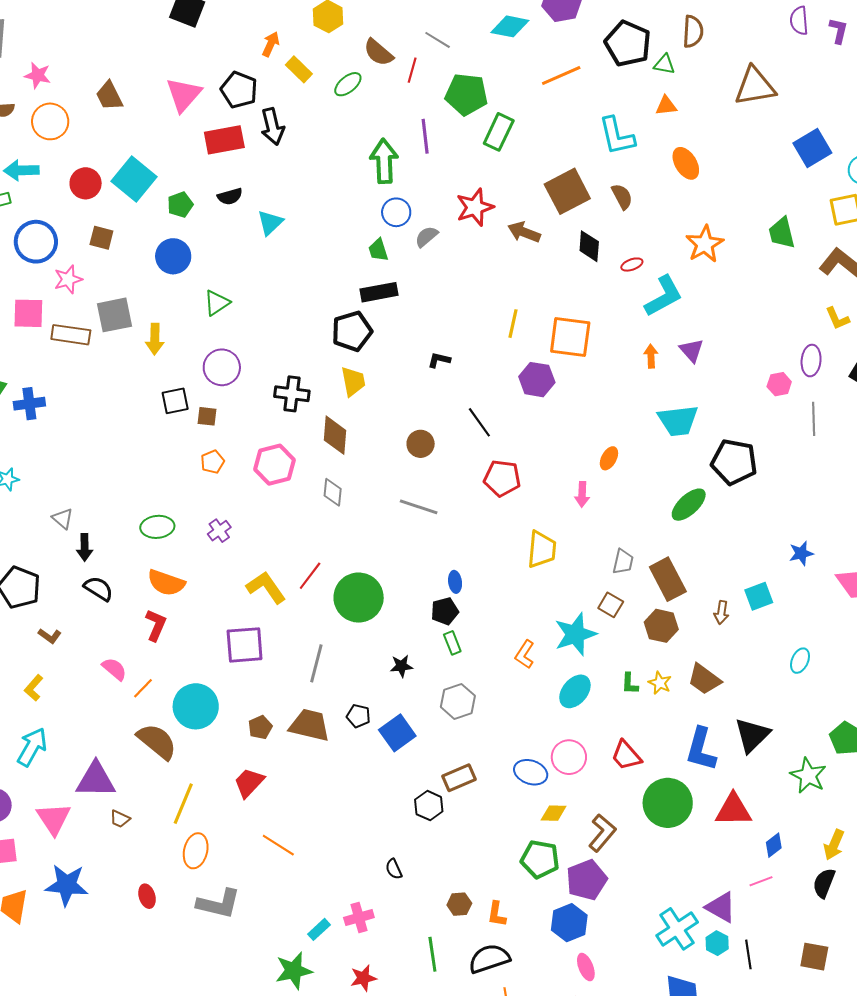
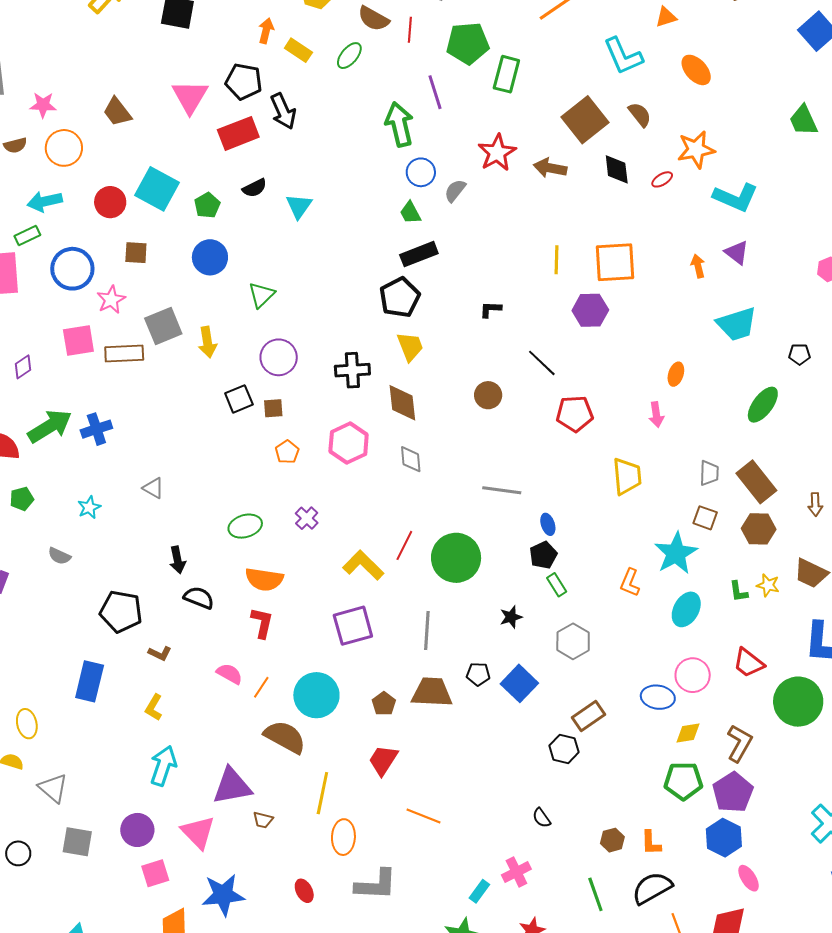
orange star: (705, 244) -> (696, 149), moved, turned 30
cyan L-shape: (664, 296) -> (736, 197), moved, turned 63
black pentagon: (734, 462) -> (799, 354), size x0.5
gray line: (419, 507) -> (502, 490), moved
gray triangle: (63, 519) -> (153, 488), moved

